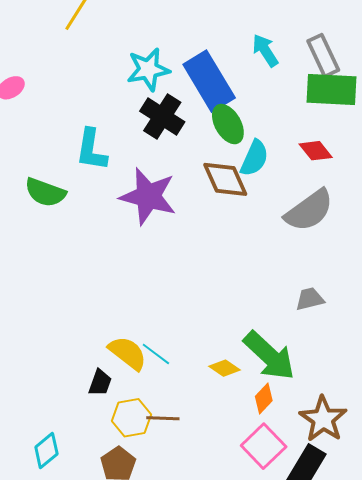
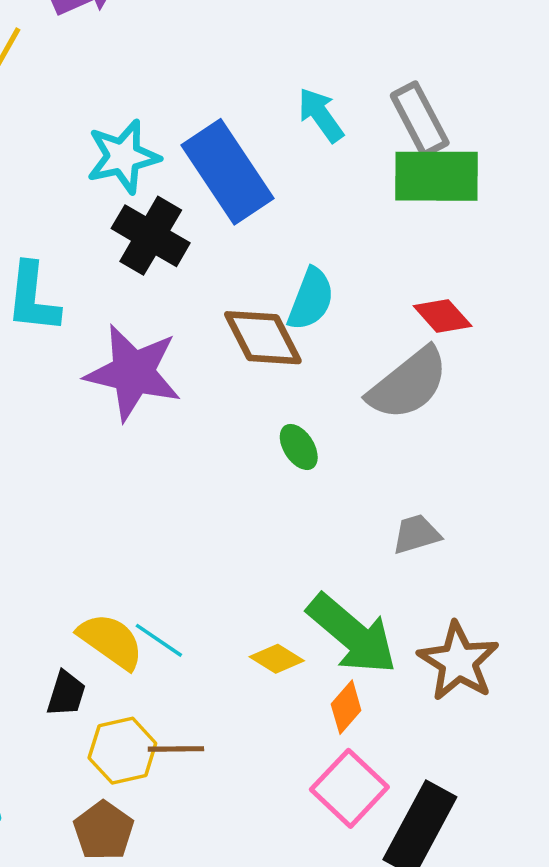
green ellipse: (228, 124) -> (299, 447), moved, size x0.7
red diamond: (316, 151) -> (443, 316), moved
brown star: (323, 419) -> (458, 661), moved

